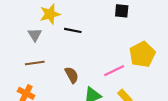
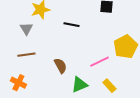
black line: (73, 30) -> (71, 25), moved

